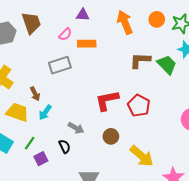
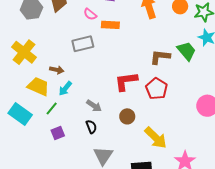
pink semicircle: (65, 34) -> (90, 14), turned 80
brown L-shape: (140, 60) -> (160, 57), moved
brown arrow: (35, 94) -> (57, 70), turned -56
green line: (30, 143) -> (52, 109), moved
black semicircle: (65, 146) -> (91, 127), moved

